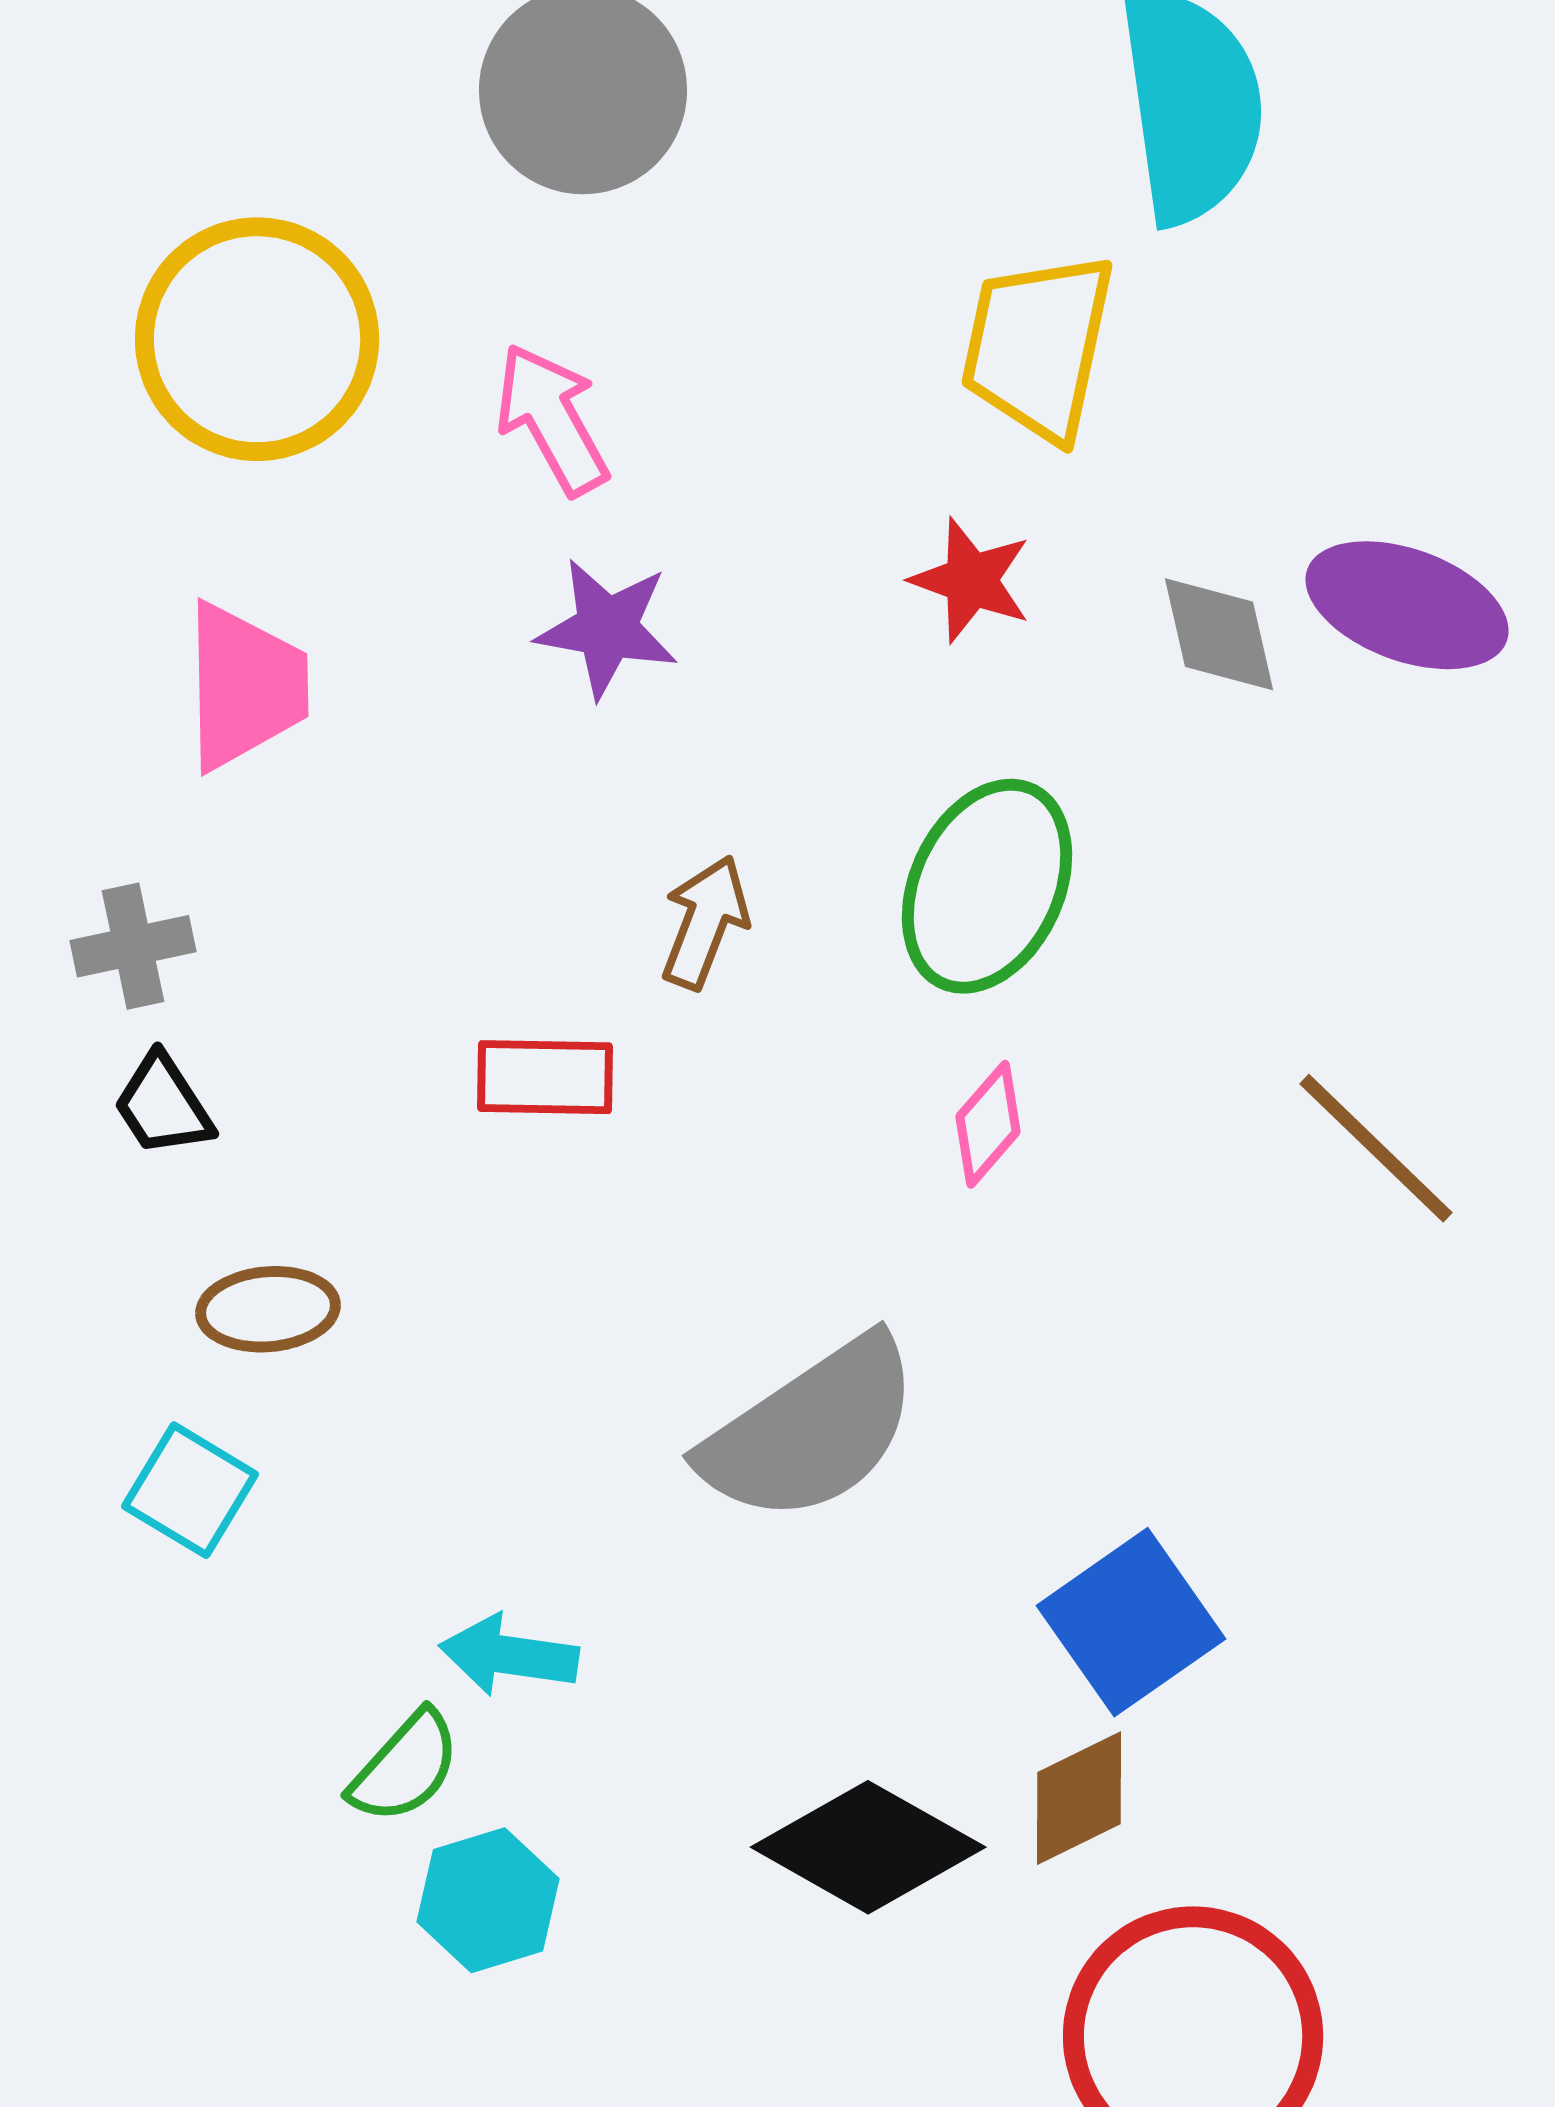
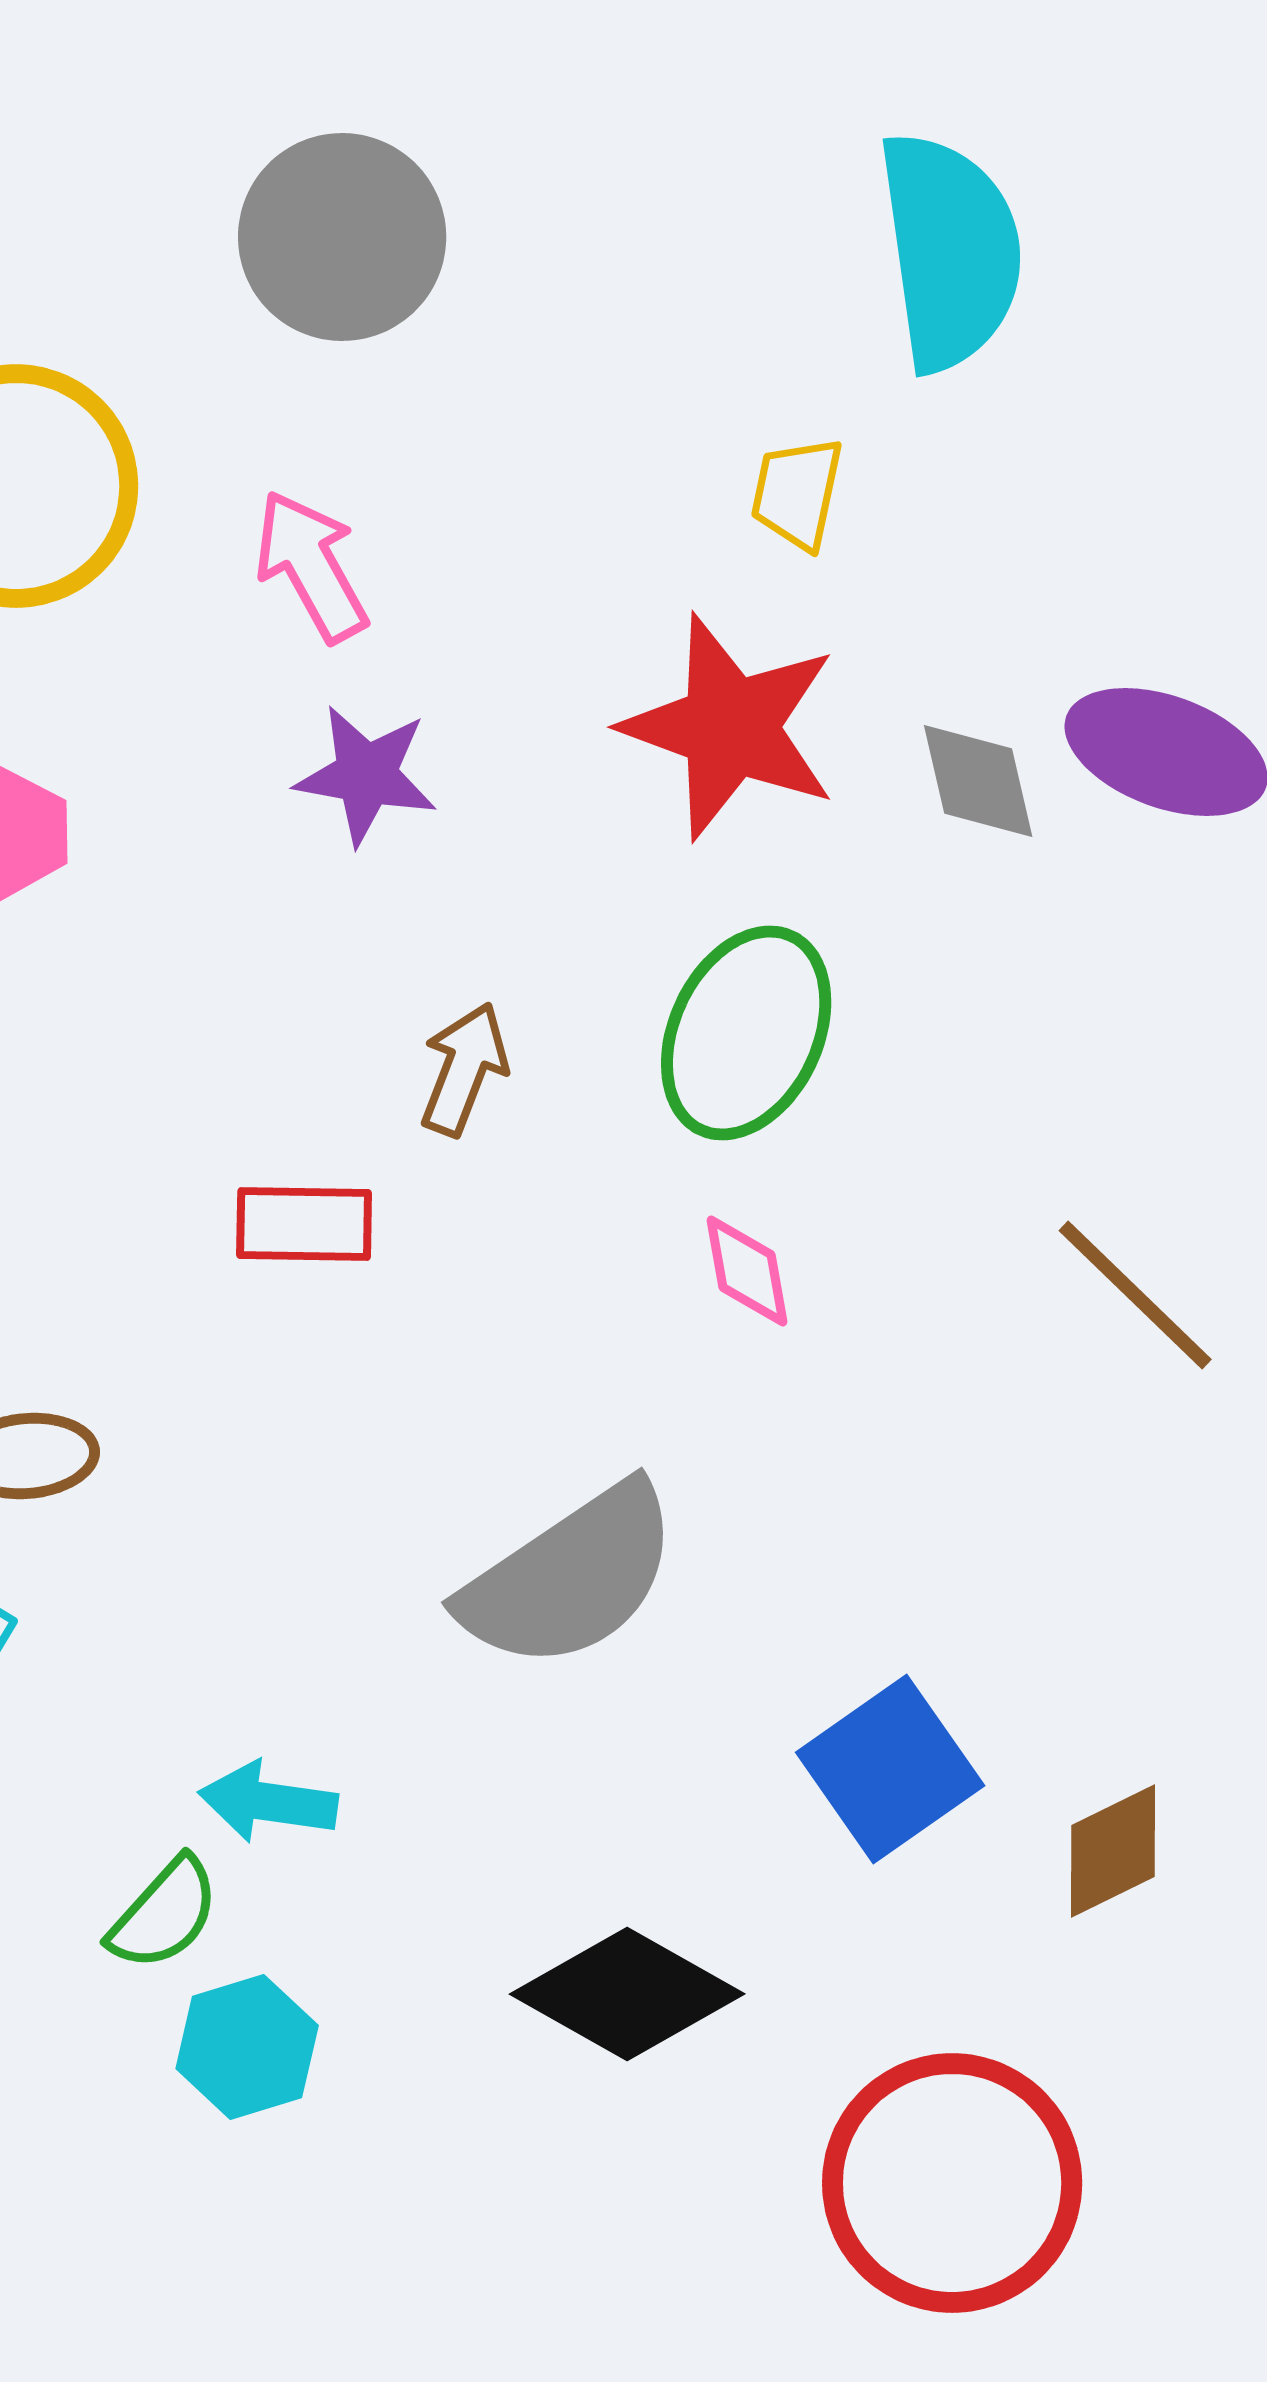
yellow trapezoid: (1038, 346) -> (797, 493), size x0.6
red star: (971, 580) -> (730, 727), size x1.8
pink diamond: (988, 1124) -> (747, 1271), turned -51
brown diamond: (1079, 1798) -> (1113, 1851), moved

